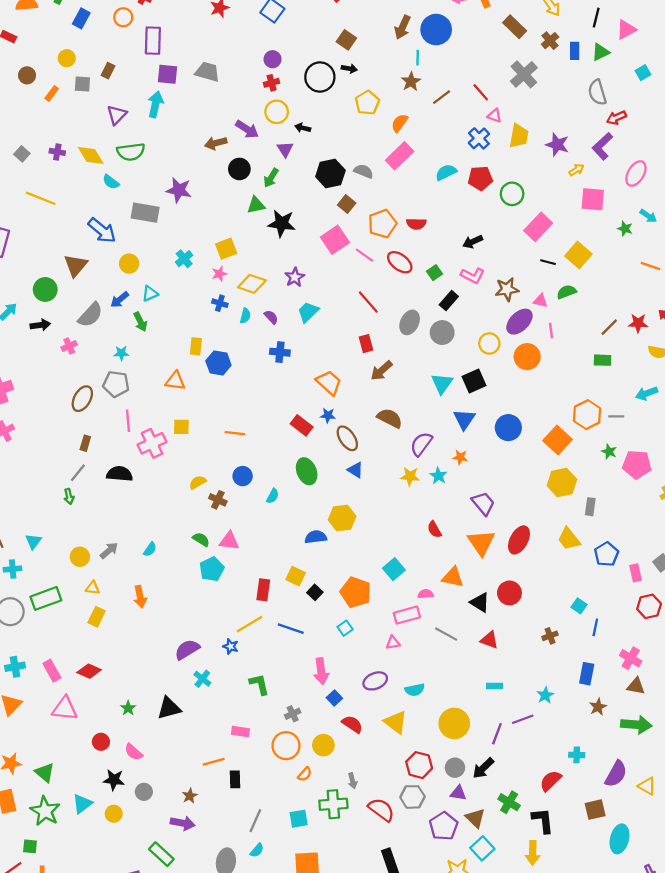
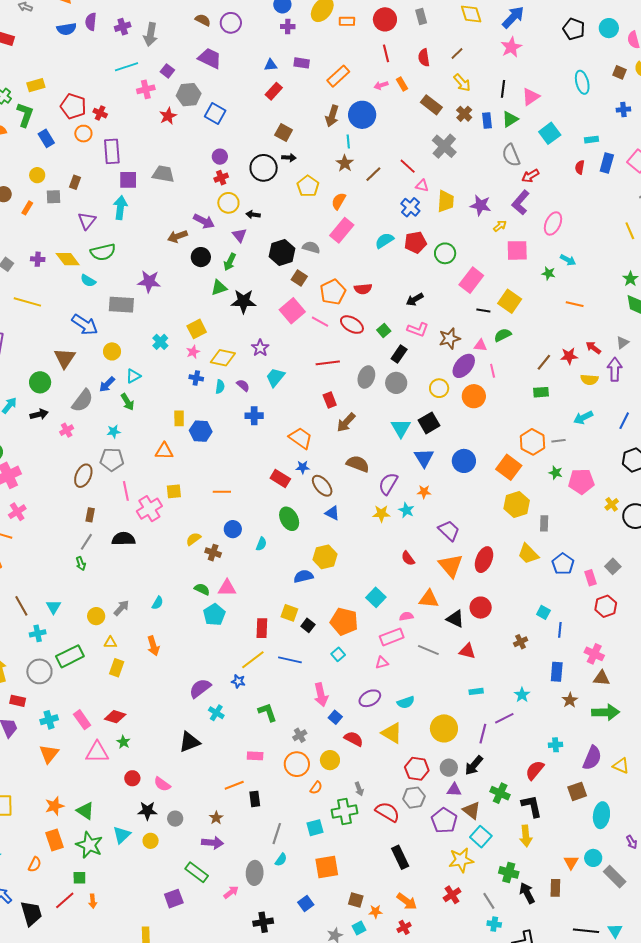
blue rectangle: (81, 18) -> (46, 138), turned -54
cyan square: (643, 73) -> (550, 133), size x1.5
red line: (368, 302) -> (328, 363), turned -50
green star: (128, 708) -> (123, 742), moved

